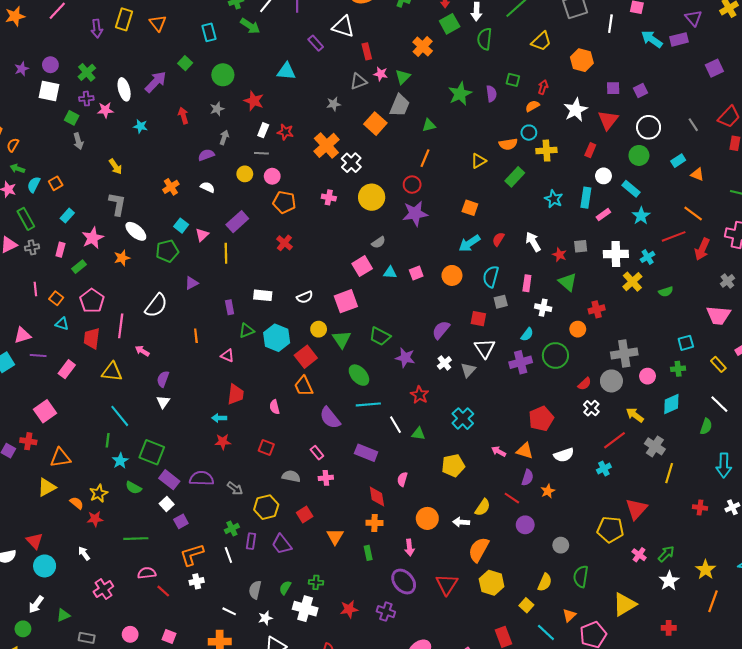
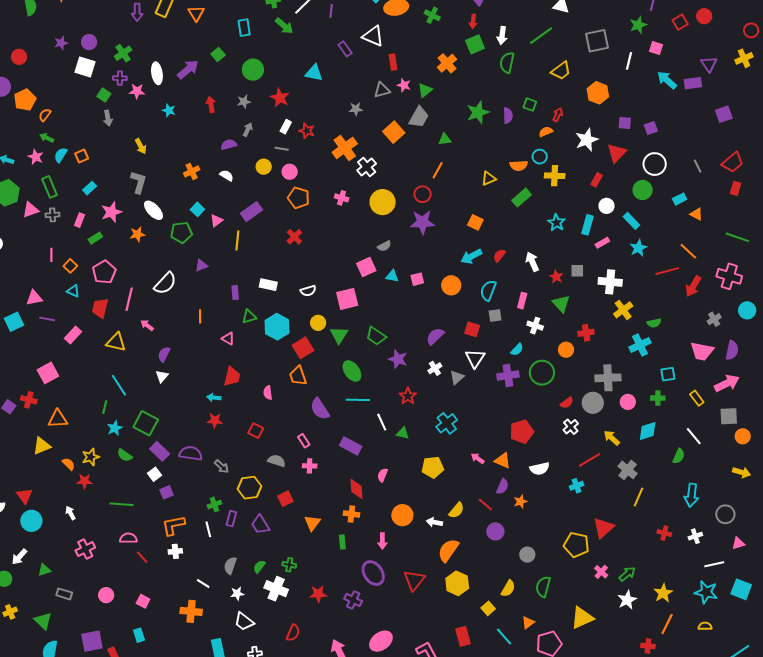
cyan cross: (648, 257) -> (640, 345), moved, size x1.5
red cross: (669, 628) -> (648, 646), moved

